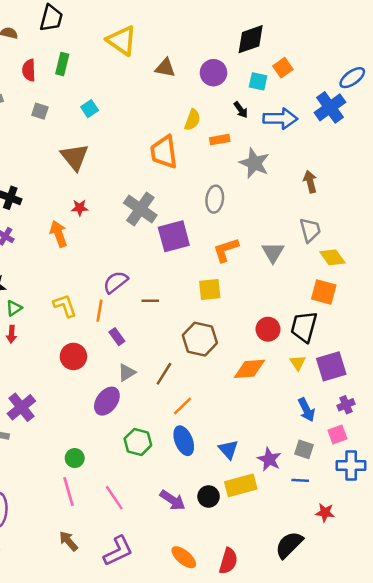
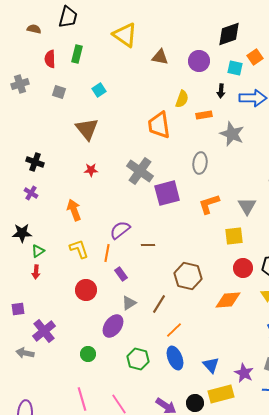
black arrow: (241, 110) -> (221, 91), turned 40
orange arrow: (59, 234) -> (74, 210), moved
yellow square: (210, 290) -> (234, 236), moved
green circle: (75, 458) -> (88, 354), moved

